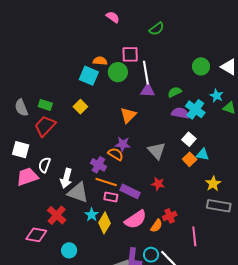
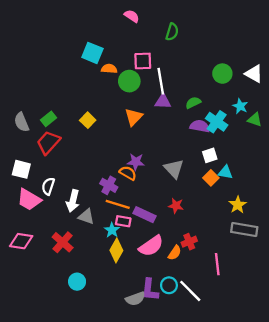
pink semicircle: (113, 17) -> (132, 16), moved
green semicircle: (157, 29) -> (172, 32), turned -35
cyan square: (89, 76) -> (92, 53), moved
green rectangle: (45, 105) -> (48, 119), turned -56
orange triangle: (128, 115) -> (134, 117), moved
white square: (189, 139) -> (210, 155), turned 32
pink trapezoid: (27, 177) -> (29, 200), turned -130
gray triangle: (78, 193) -> (86, 217), size x0.7
cyan star: (92, 215) -> (112, 230), moved
pink diamond: (36, 235) -> (21, 241), moved

